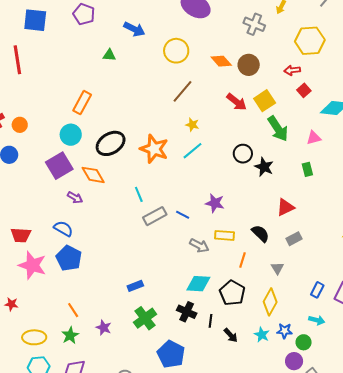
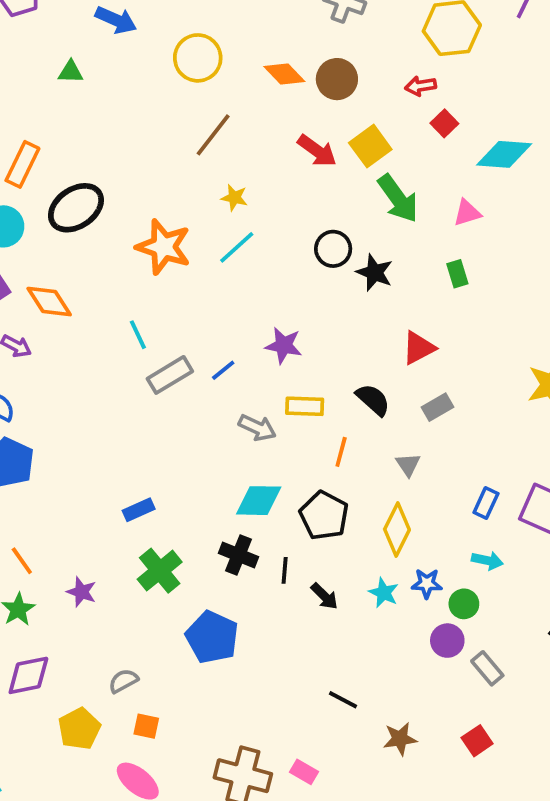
black ellipse: (111, 143) -> (76, 208), moved
blue line: (183, 215) -> (223, 370), turned -64

